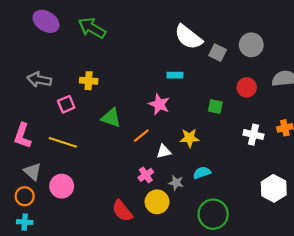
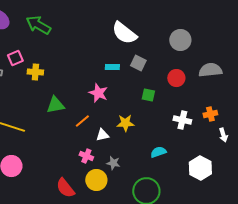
gray square: (218, 53) -> (138, 63), moved
pink square: (66, 104) -> (15, 58), moved
green triangle: (111, 118) -> (55, 105), turned -30
cyan semicircle: (202, 173) -> (158, 152), moved
pink cross: (146, 175) -> (86, 156), turned -32

